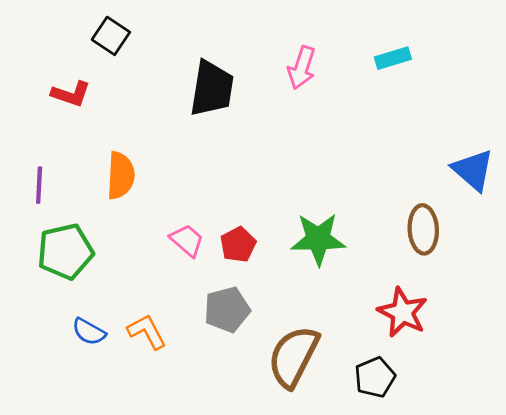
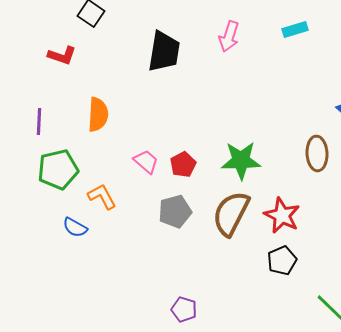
red star: (403, 312) -> (282, 215), moved
orange L-shape: (147, 332) -> (102, 196), moved
brown semicircle: (293, 357) -> (231, 213), moved

